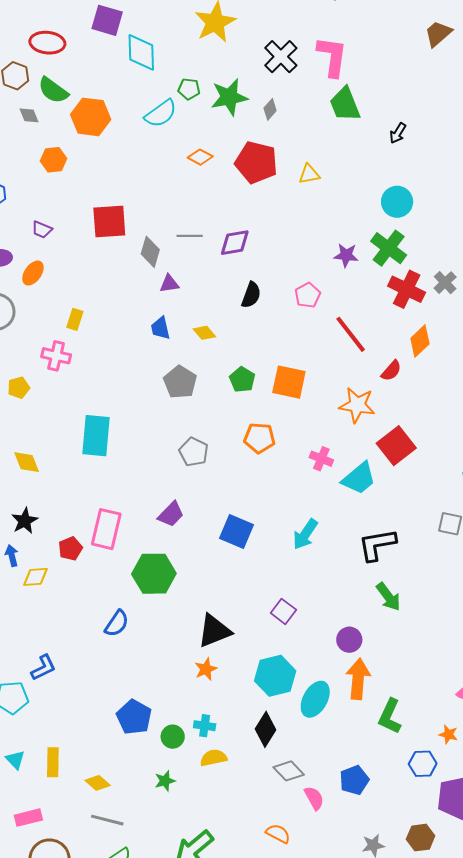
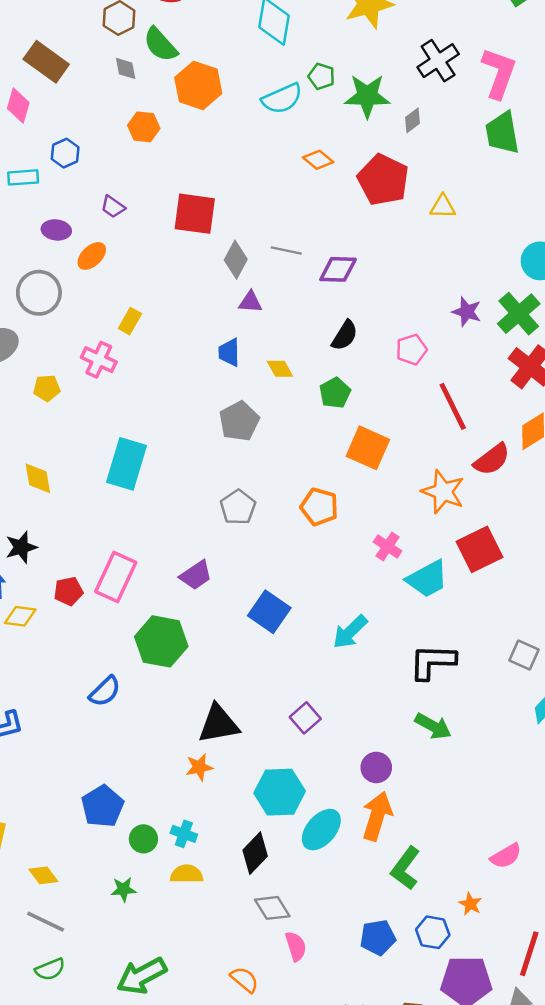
red semicircle: (391, 371) -> (492, 459), size x1.4
green pentagon: (242, 380) -> (335, 393), moved
green arrow: (388, 597) -> (433, 726), turned -36
blue pentagon: (354, 780) -> (378, 937), moved

